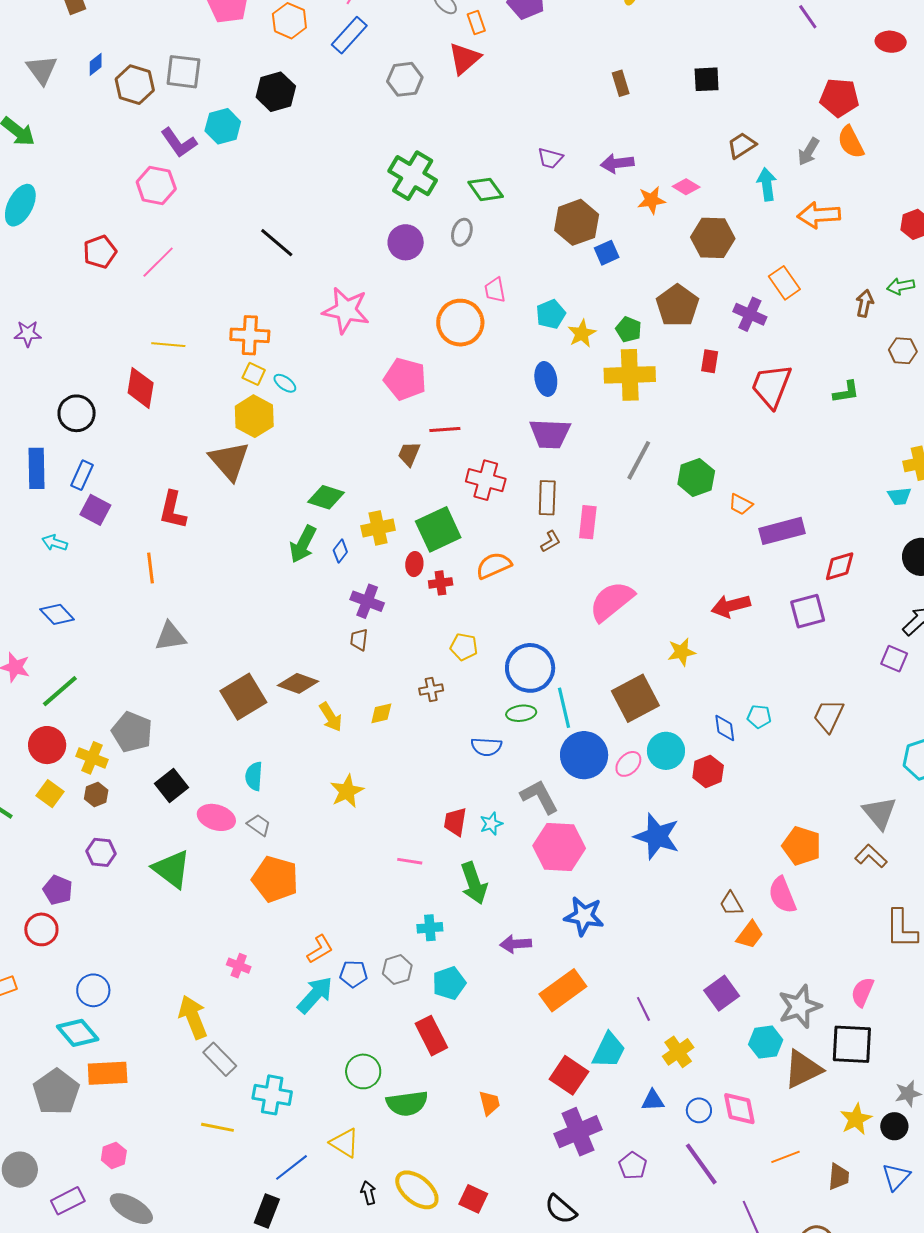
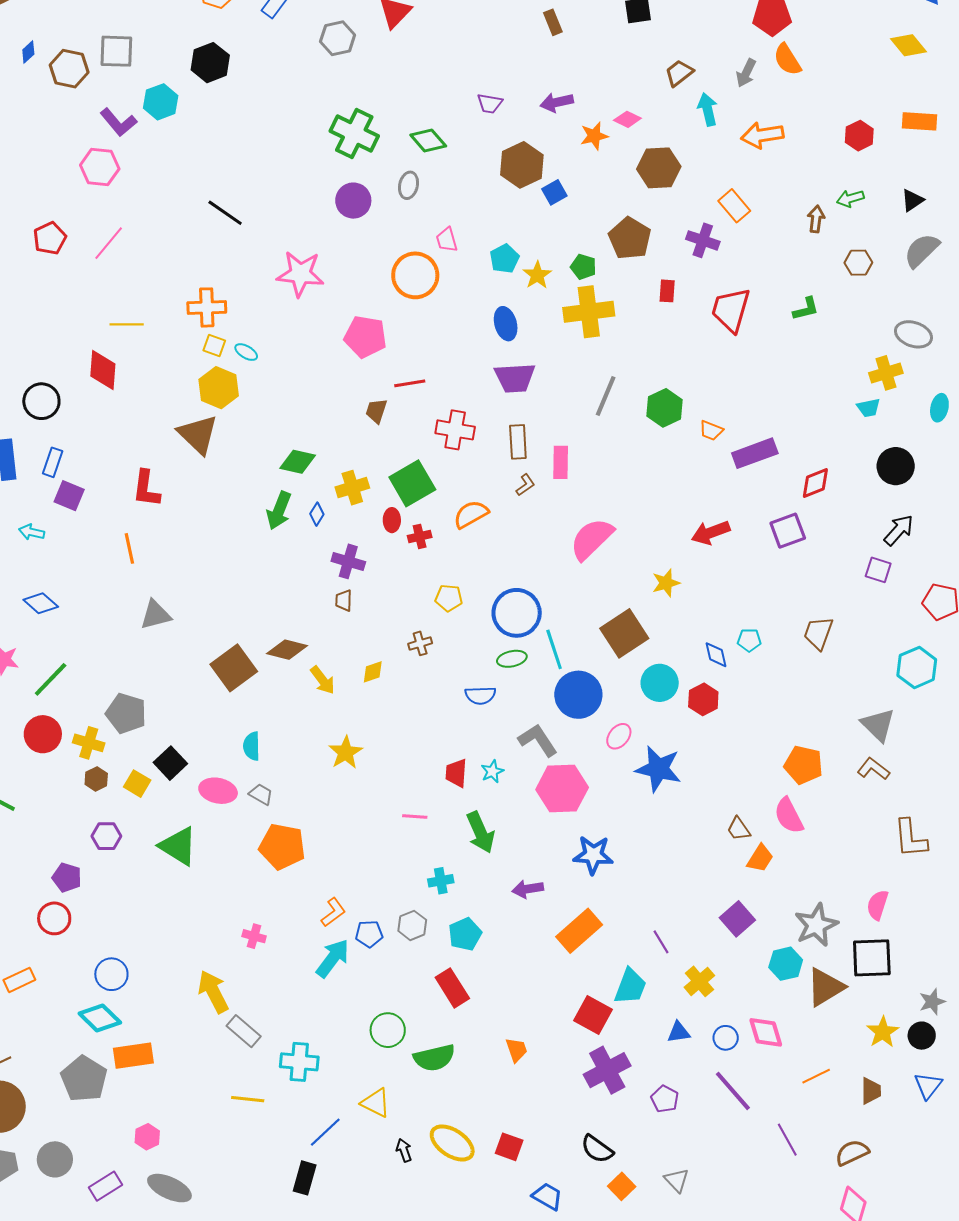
pink ellipse: (628, 764) -> (619, 736), moved
yellow square: (50, 794) -> (137, 784), moved

